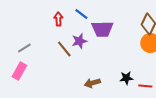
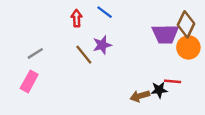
purple trapezoid: (102, 29) -> (165, 34), moved
brown arrow: (92, 83) -> (140, 96), moved
red line: (145, 86) -> (173, 81), moved

